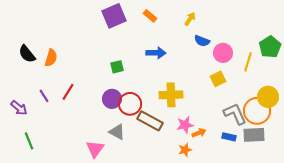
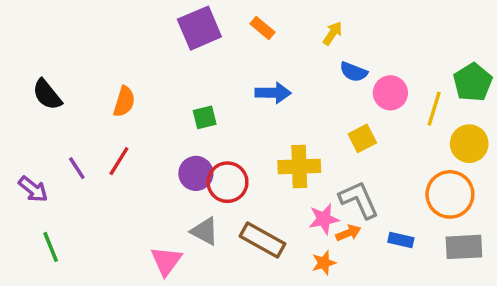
orange semicircle: (51, 58) -> (124, 102), moved
yellow square: (218, 79) -> (362, 138), moved
yellow circle: (268, 97) -> (469, 144), moved
gray L-shape: (235, 114) -> (359, 200), moved
brown rectangle: (150, 121) -> (263, 240), moved
gray rectangle: (254, 135) -> (464, 247), moved

